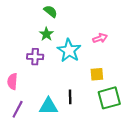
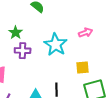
green star: (46, 34) -> (16, 33), moved

